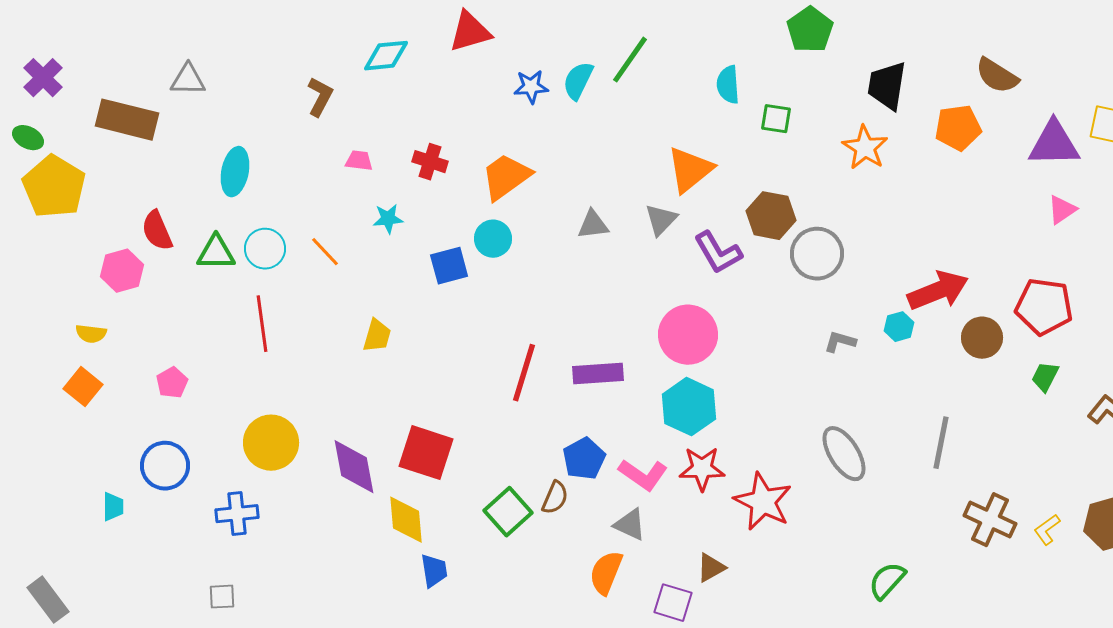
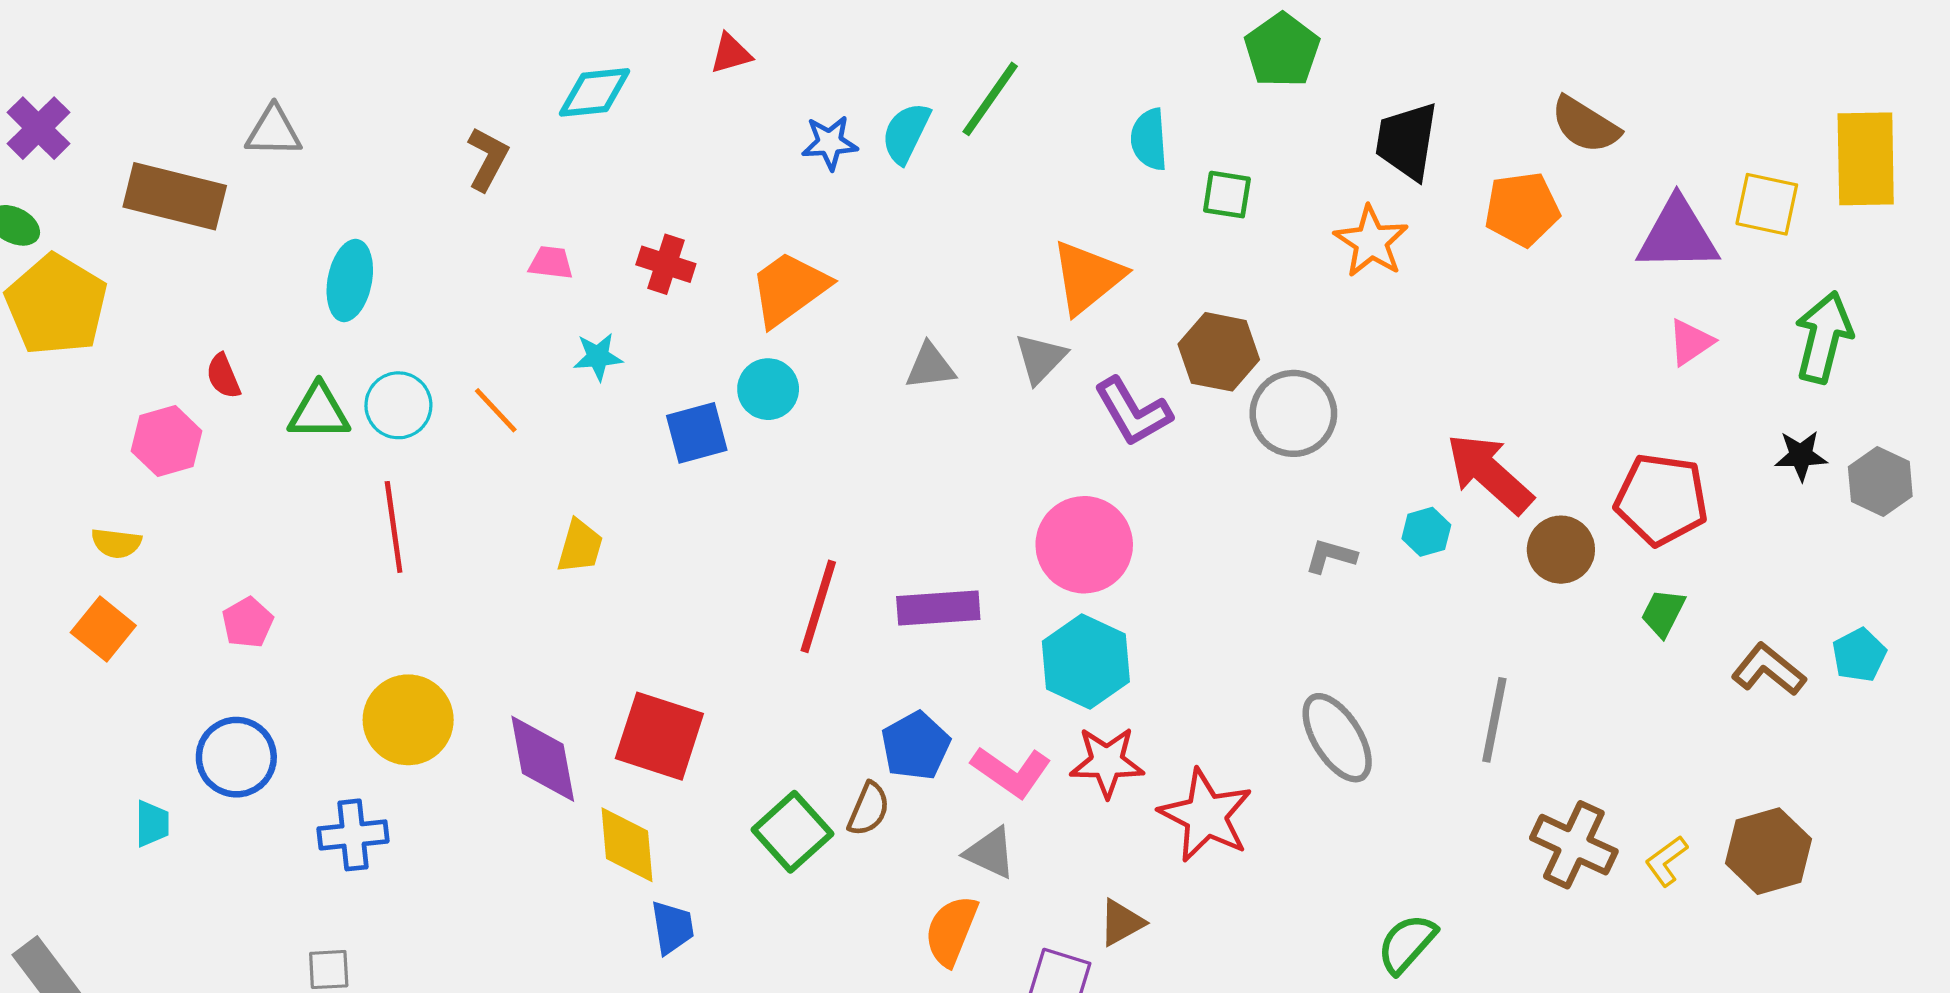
red triangle: (470, 32) -> (731, 53), size x0.6
red semicircle: (157, 231) -> (223, 376), size x0.7
red arrow: (938, 291) -> (1490, 473), turned -116

